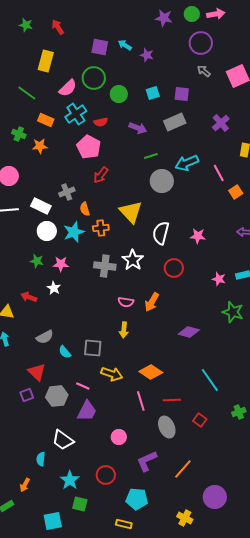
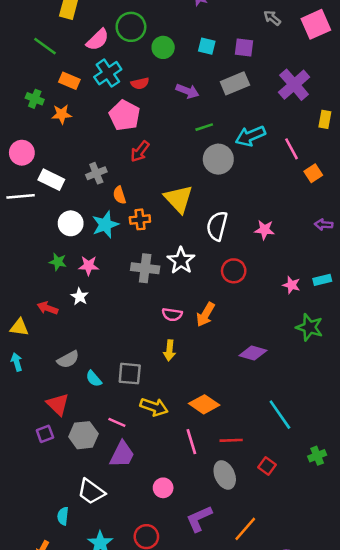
cyan square: (153, 93) -> (207, 46), turned 32
purple cross: (221, 123) -> (294, 85), size x1.4
white rectangle: (41, 206) -> (51, 180), moved

